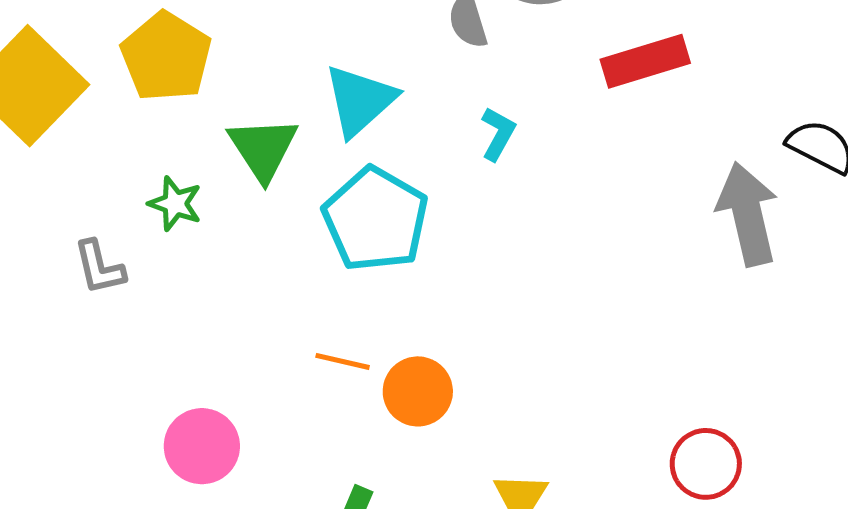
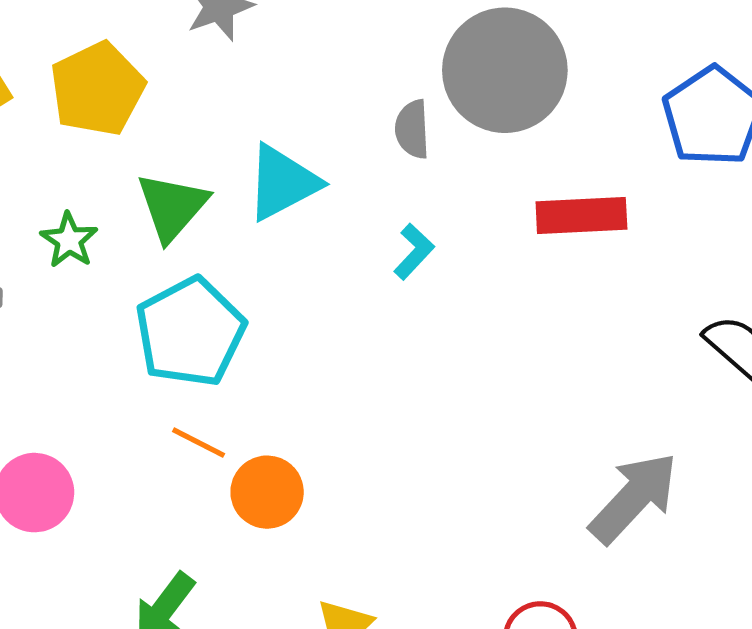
gray arrow: (748, 214) -> (634, 498), moved, turned 42
cyan pentagon: (375, 219) -> (190, 332), moved

